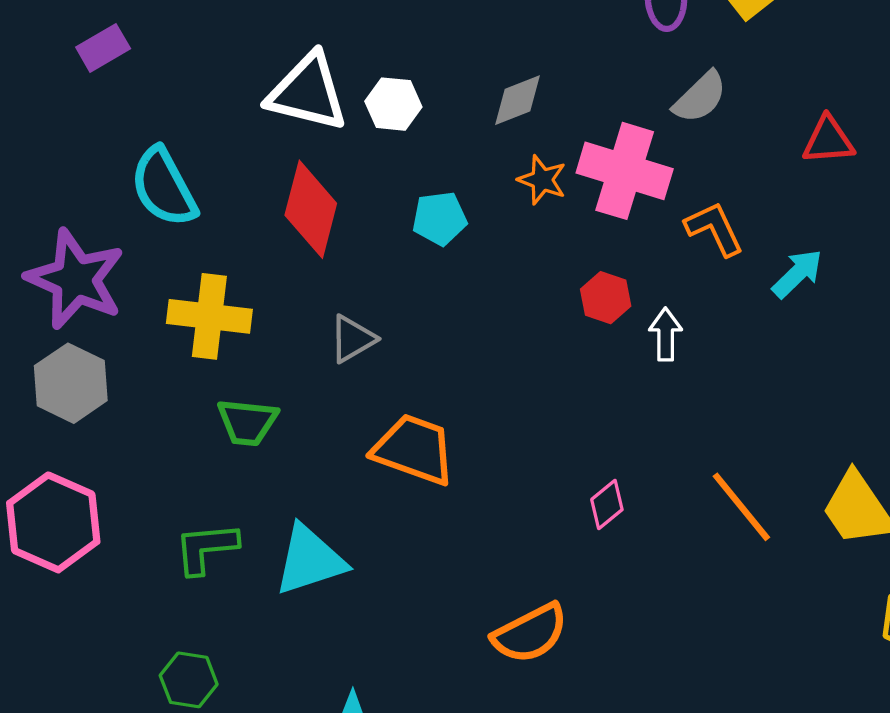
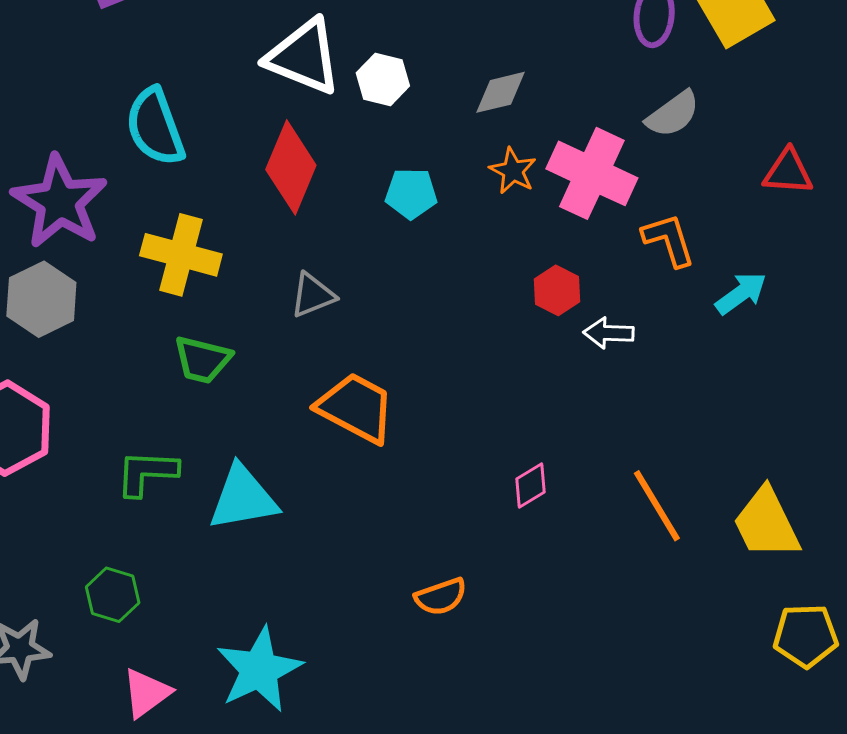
white arrow: (666, 334) -> (609, 333), turned -96
orange semicircle: (530, 633) -> (441, 597), size x0.7

